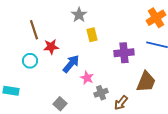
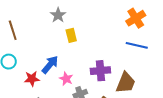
red star: (51, 47) -> (32, 79), moved
purple cross: (124, 53) -> (100, 71), moved

